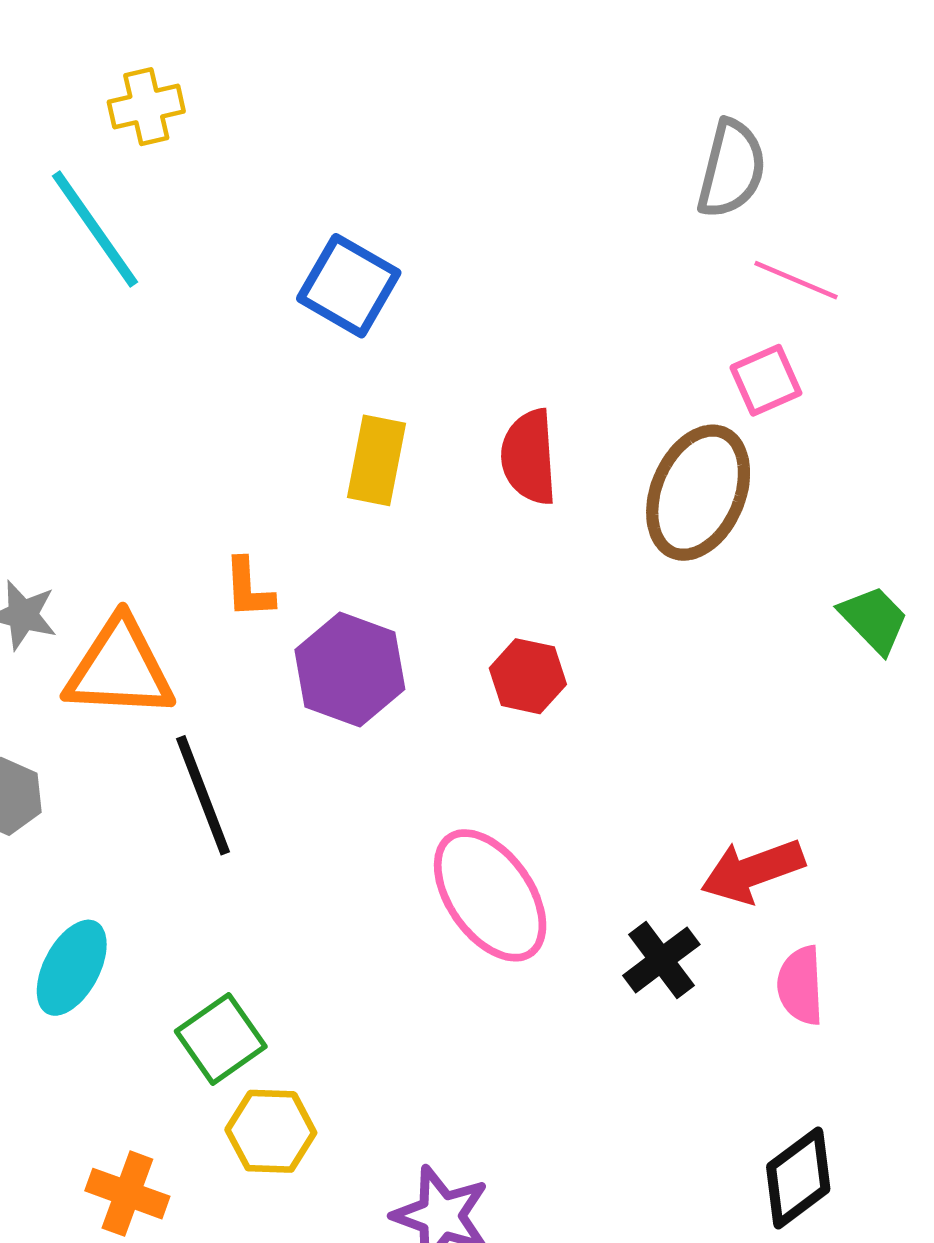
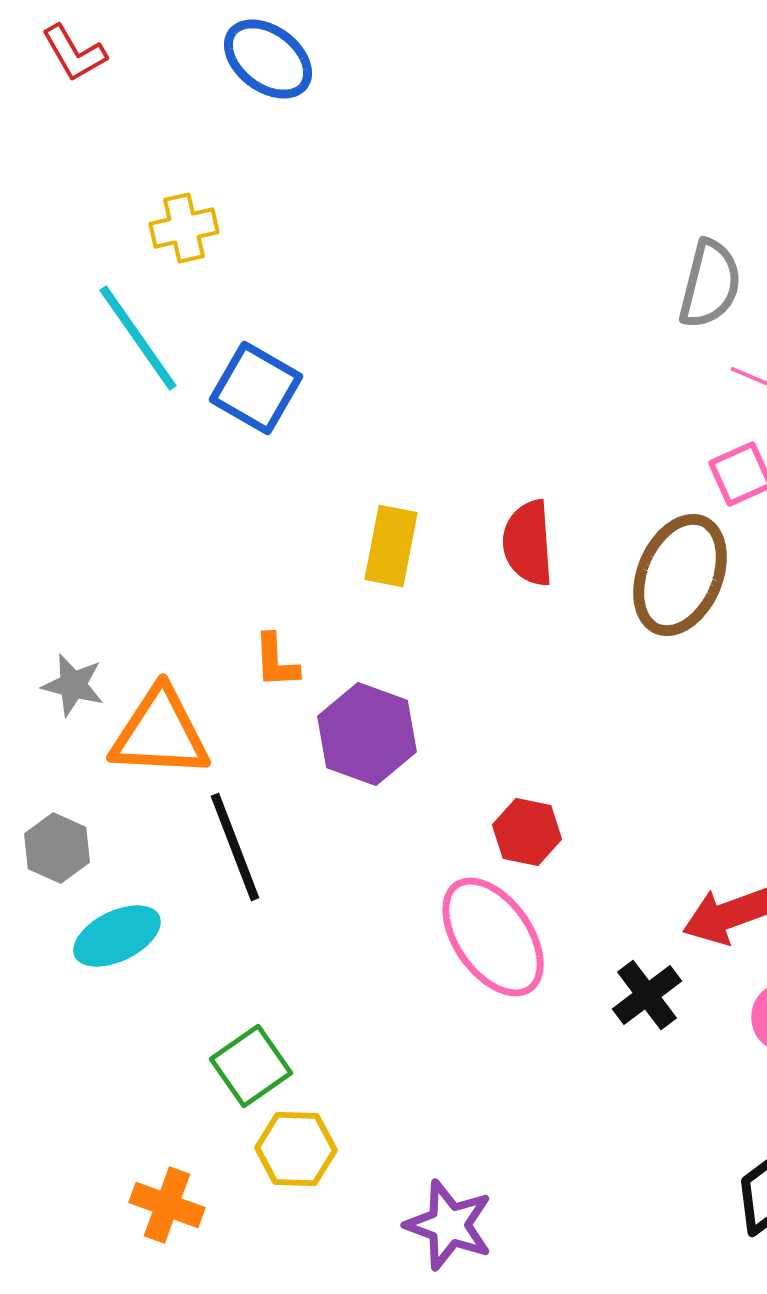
blue square: (349, 286) -> (256, 388), moved
red hexagon: (528, 676) -> (527, 832), moved
cyan ellipse: (72, 968) -> (117, 936), moved, turned 36

